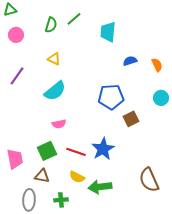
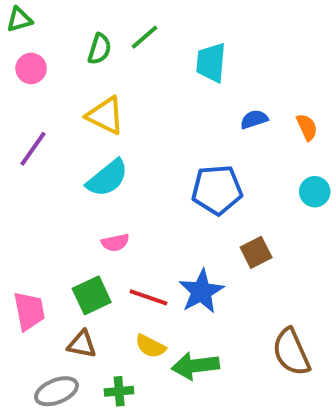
yellow triangle: (54, 59) -> (105, 115), size x1.5
brown square: (131, 119) -> (256, 252), moved
gray ellipse: (29, 200) -> (57, 391), turned 65

